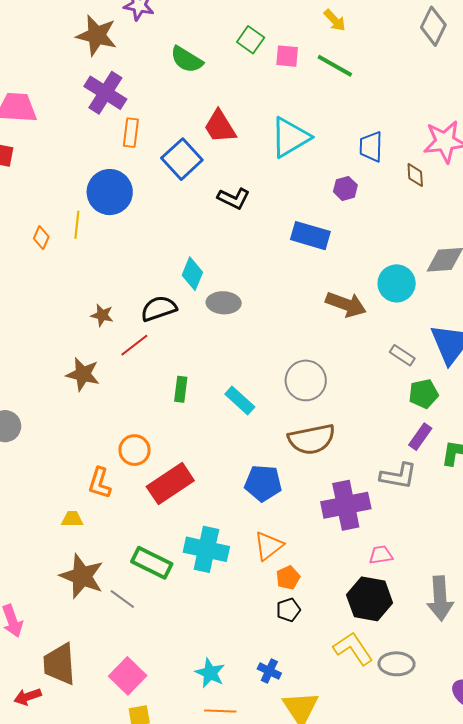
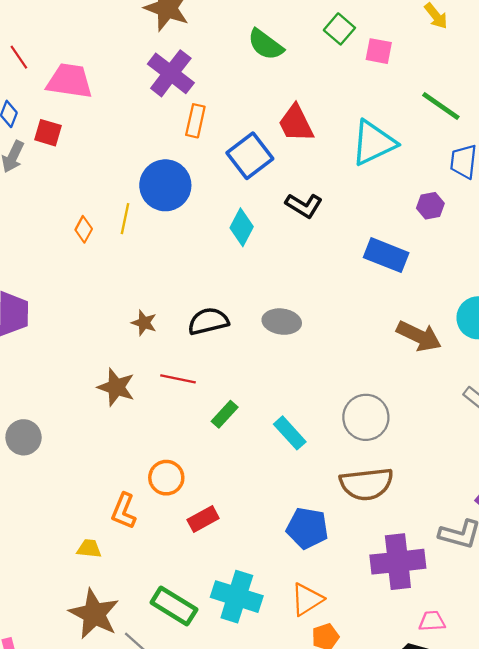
green line: (335, 66) -> (441, 106), moved
cyan diamond: (192, 274) -> (242, 227), moved
red line: (134, 345) -> (178, 379), moved, turned 44
green rectangle: (181, 389) -> (225, 414), turned 30
red rectangle: (170, 484) -> (203, 519), size x0.6

